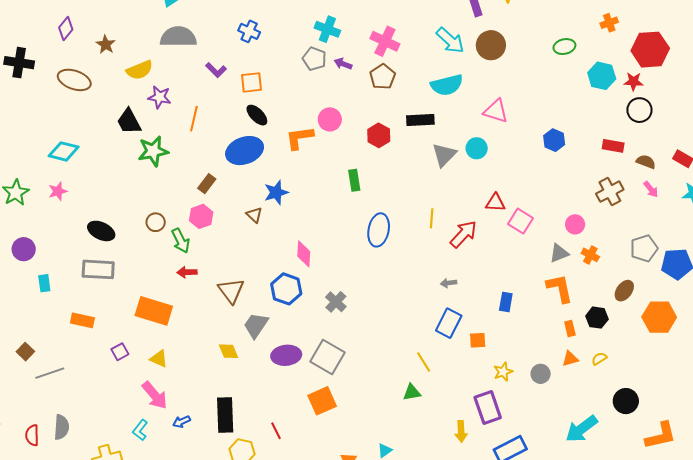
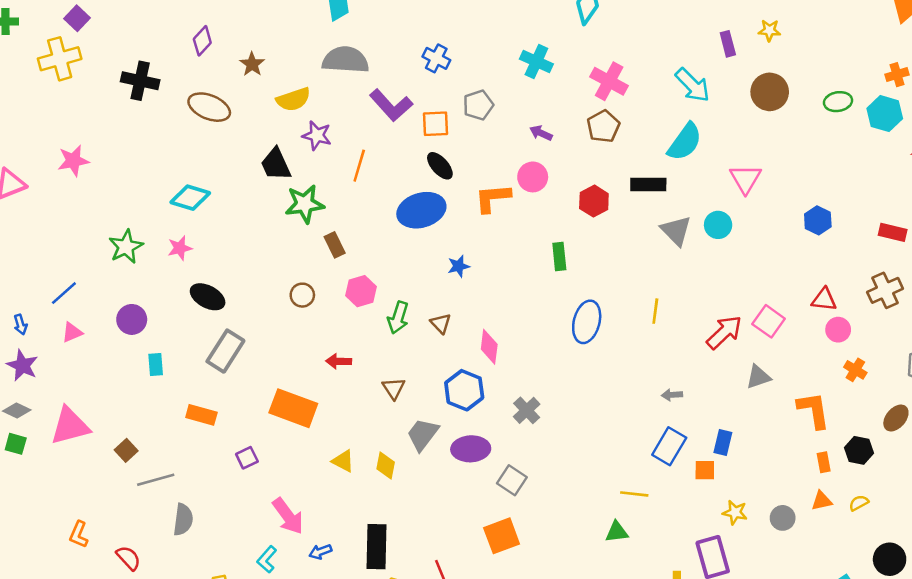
brown circle: (491, 45) -> (770, 92), moved
gray pentagon: (314, 59) -> (478, 105), moved, turned 30
purple arrow: (343, 64) -> (541, 133), moved
purple L-shape: (216, 70) -> (391, 105), size x1.6
cyan hexagon: (602, 76) -> (885, 114), moved
cyan semicircle: (447, 85) -> (685, 142), turned -44
pink triangle: (496, 111) -> (745, 179), turned 40
gray triangle: (444, 155) -> (676, 231), turned -32
brown rectangle: (207, 184) -> (335, 245), moved, turned -66
blue star: (276, 192) -> (459, 266), size x0.7
red triangle: (495, 203) -> (824, 300), moved
brown triangle: (254, 215) -> (441, 323), moved
black ellipse: (101, 231) -> (208, 297), moved
red arrow: (463, 234) -> (724, 332), moved
green arrow: (181, 241) -> (398, 318), moved, turned 40
gray triangle: (559, 253) -> (758, 377), moved
gray rectangle: (98, 269) -> (225, 351), turned -64
brown triangle: (231, 291) -> (394, 388), size x0.7
blue rectangle: (506, 302) -> (723, 443), moved
yellow diamond: (228, 351) -> (386, 466), turned 30
purple ellipse: (286, 355) -> (471, 449), moved
gray square: (328, 357) -> (512, 480), size x0.7
yellow triangle: (159, 359) -> (343, 461), moved
yellow line: (424, 362) -> (634, 494), turned -55
yellow star: (503, 372) -> (735, 512), turned 30
gray semicircle: (61, 427) -> (183, 520), moved
red semicircle: (32, 435) -> (128, 558), turned 135

